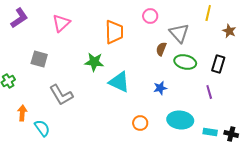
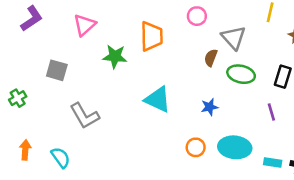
green star: (94, 62) -> (115, 56), moved
orange arrow: (22, 113) -> (25, 150), moved
orange circle: (140, 123) -> (196, 147), moved

